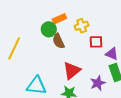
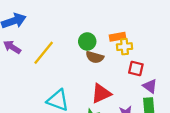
orange rectangle: (59, 19) -> (118, 37), moved
brown semicircle: (59, 41) -> (95, 57), turned -63

